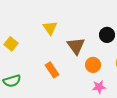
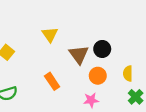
black circle: (107, 35) -> (102, 49), moved
pink star: (99, 87) -> (91, 100), moved

